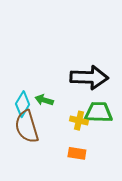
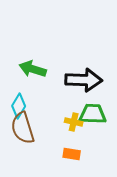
green arrow: (44, 100) -> (33, 69), moved, size x1.5

